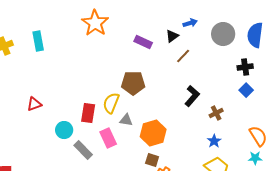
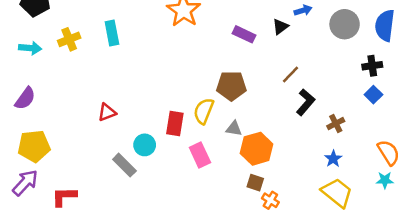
brown line: (183, 56) -> (290, 75), moved
gray triangle: (126, 120) -> (234, 129), moved
gray rectangle: (83, 150) -> (124, 165), moved

